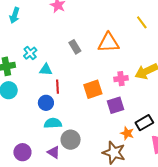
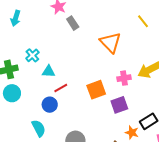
orange triangle: (109, 43) -> (110, 43), turned 50
gray rectangle: (75, 47) -> (73, 23), moved
red line: (57, 87) -> (61, 88), turned 64
cyan semicircle: (53, 123) -> (39, 128), moved, turned 66

